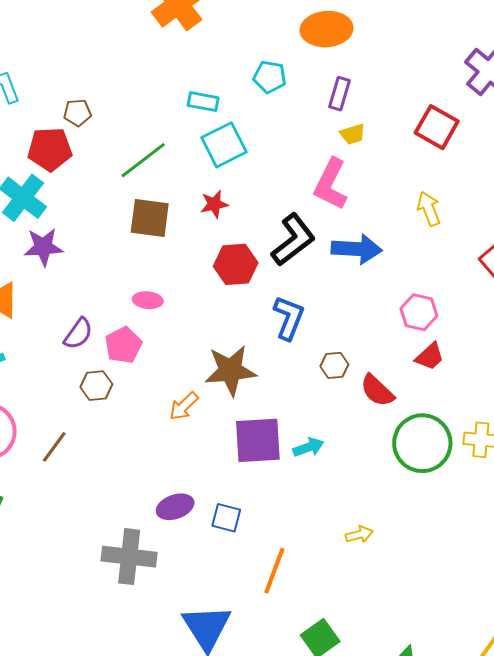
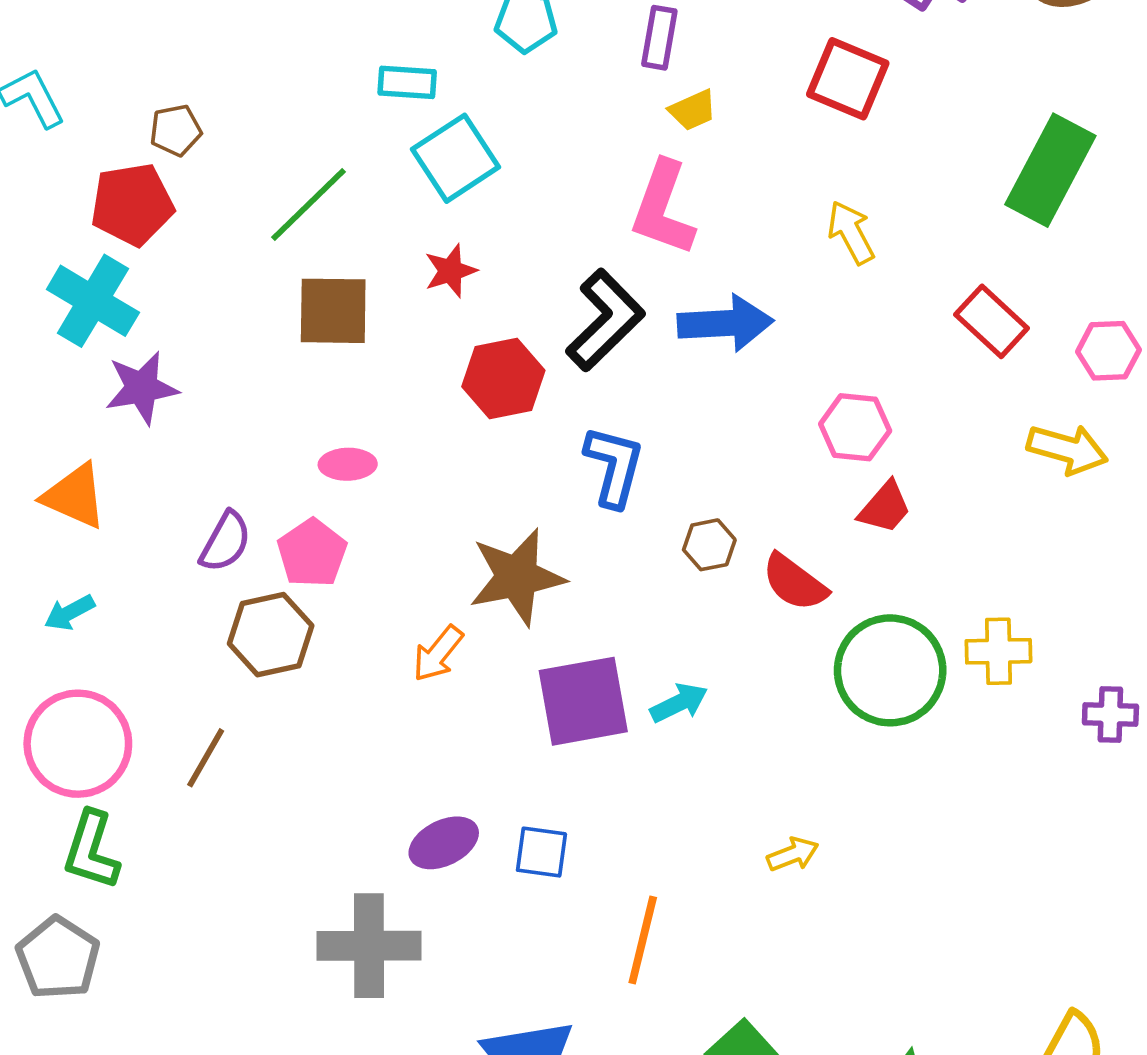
brown hexagon: (96, 386) -> (271, 635), size x1.4

